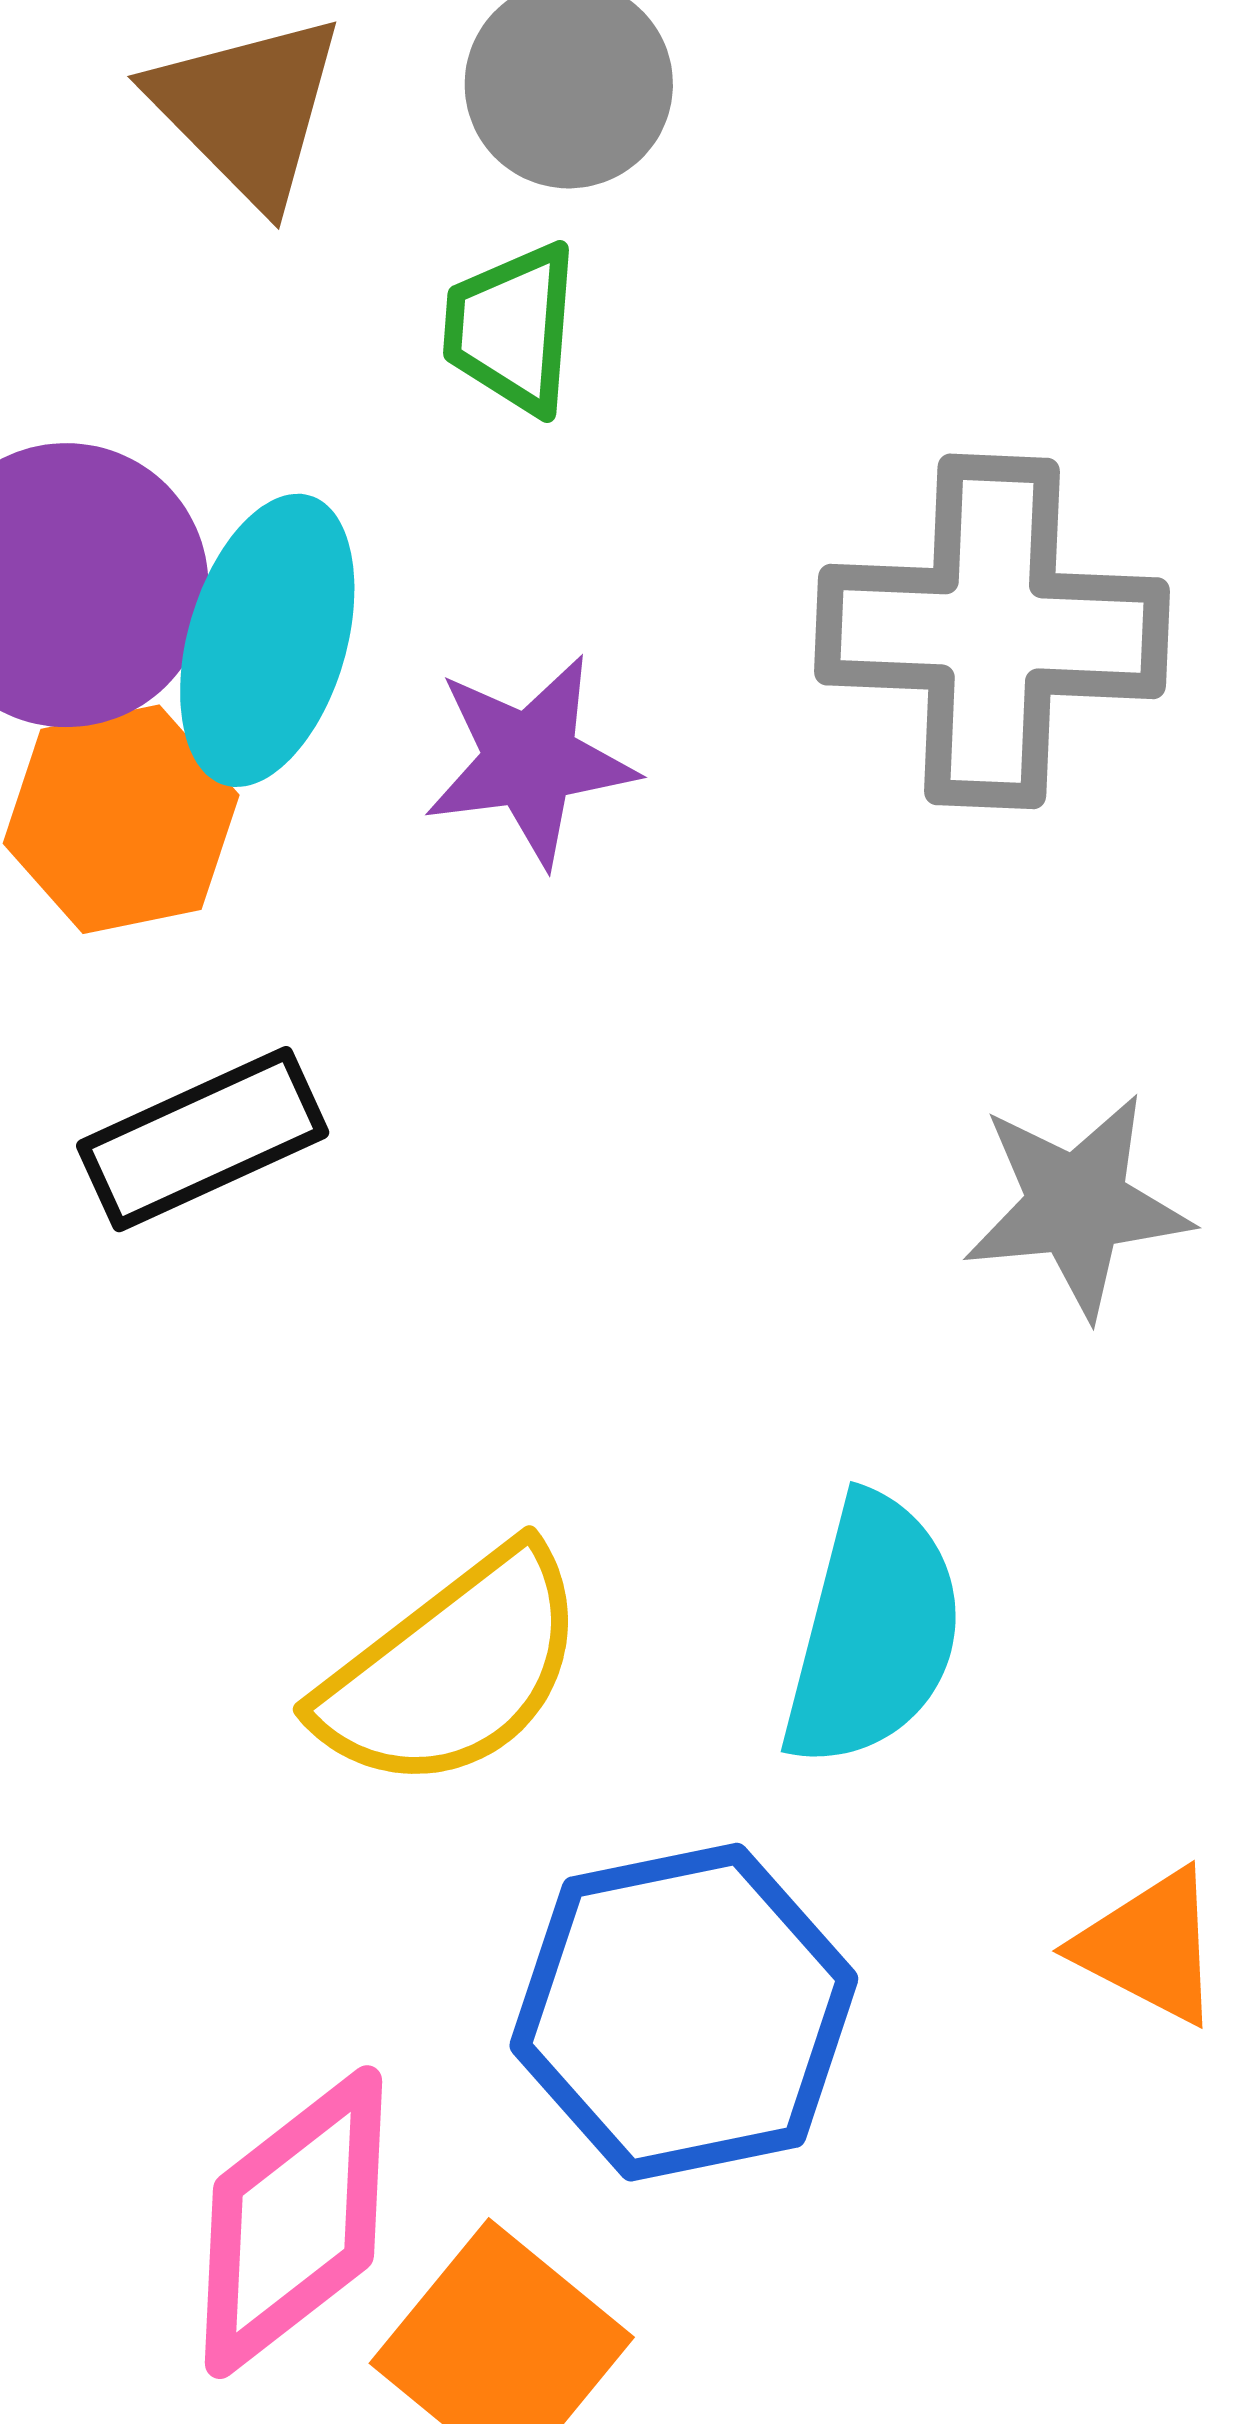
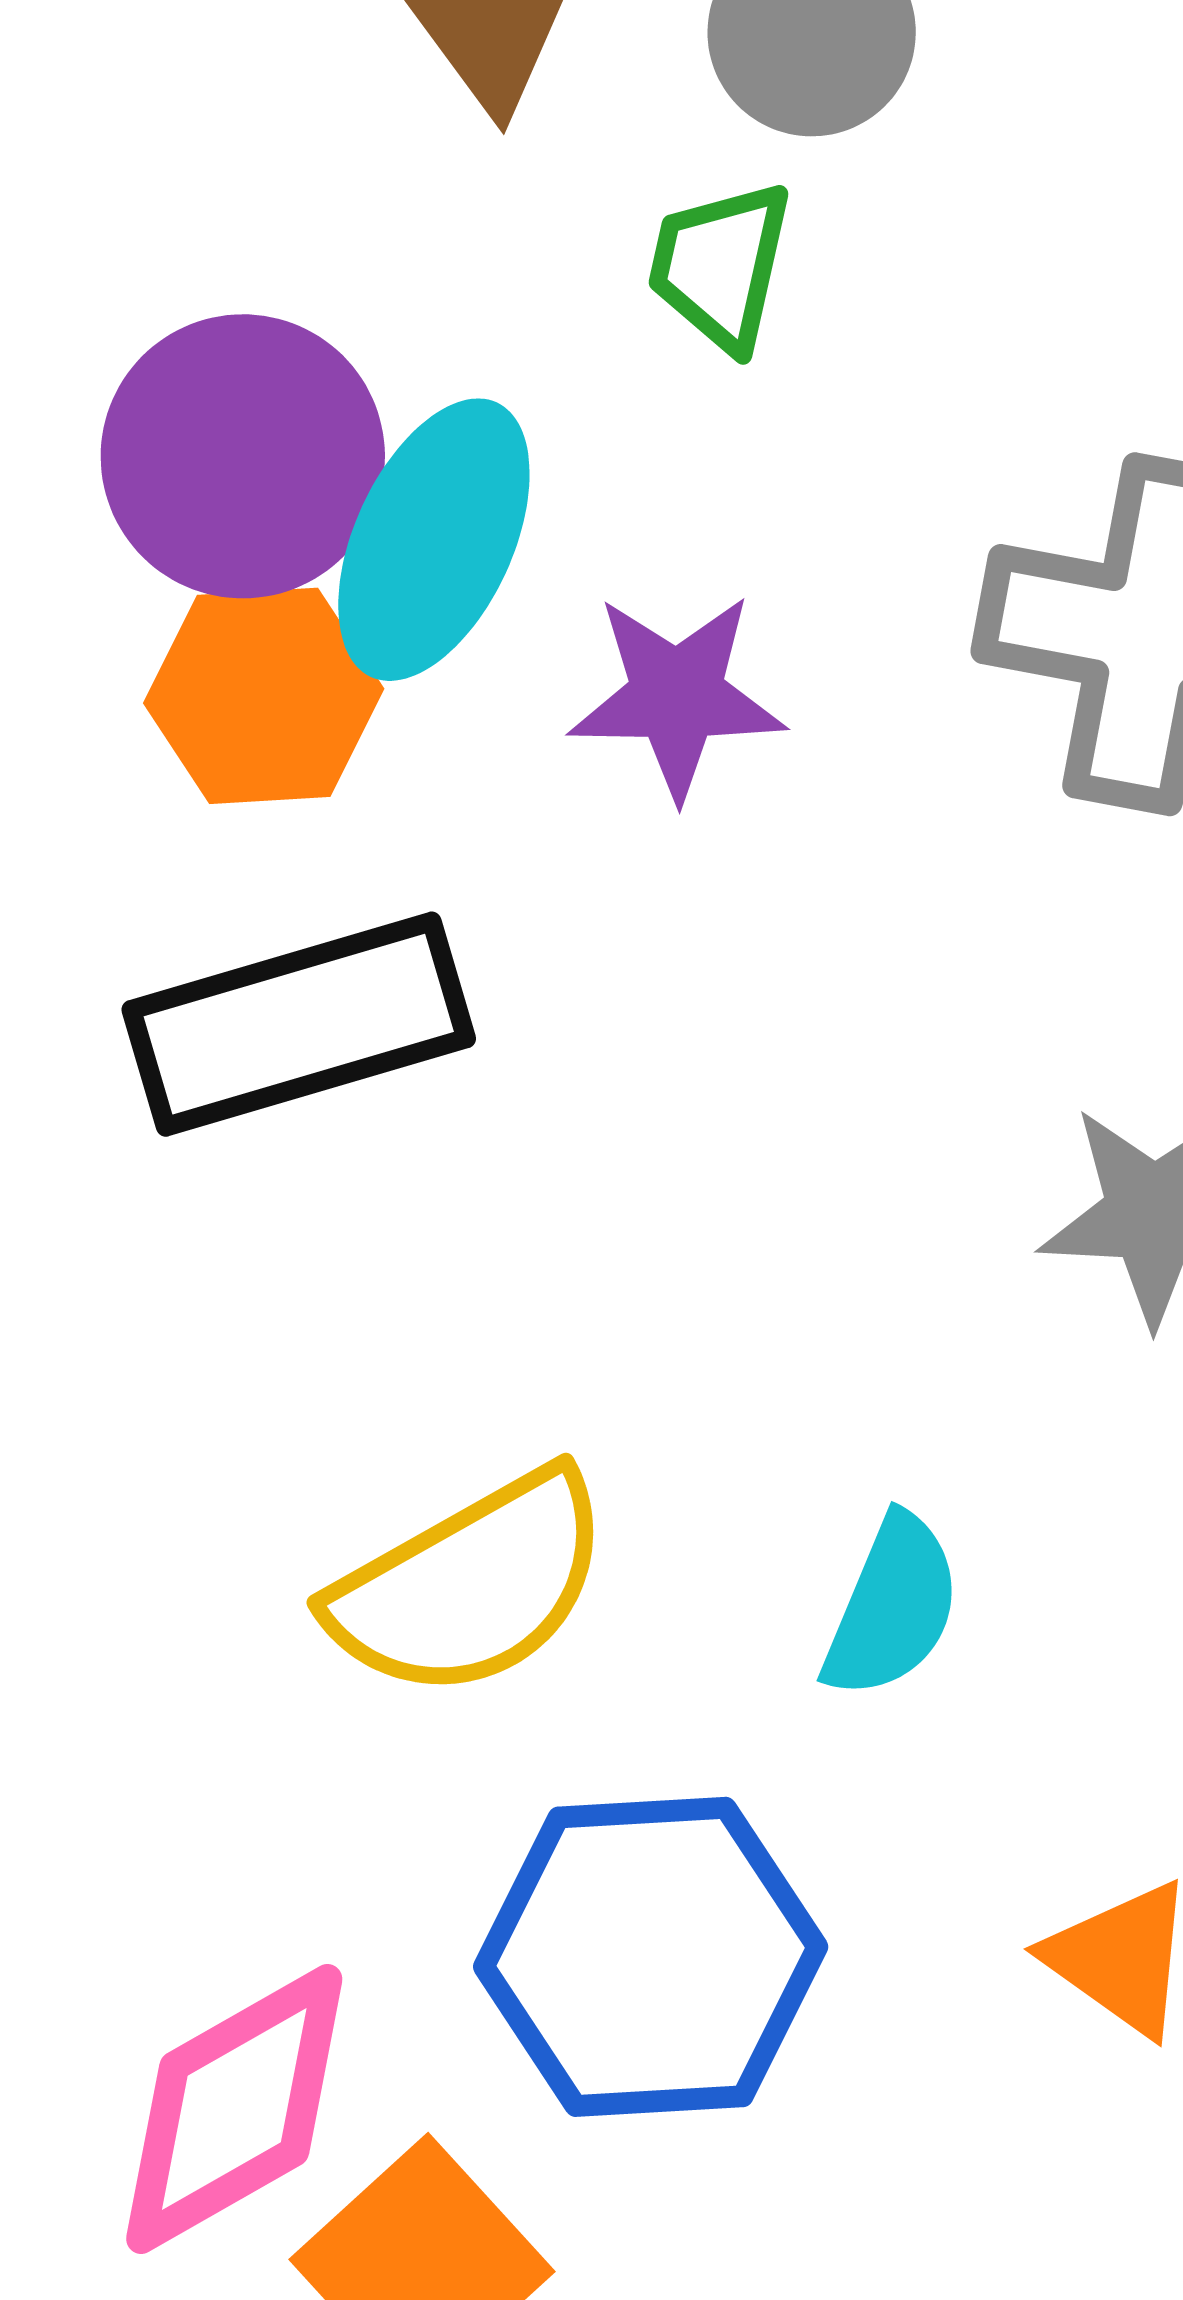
black rectangle: (203, 1139) -> (299, 1024), size x1.4
cyan semicircle: (873, 1631) -> (892, 1607), size x0.7

